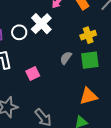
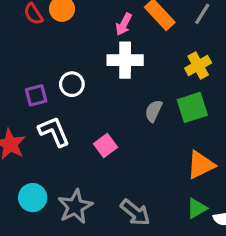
white cross: (41, 24) -> (125, 60), moved, turned -35
yellow cross: (88, 35) -> (198, 65), moved

